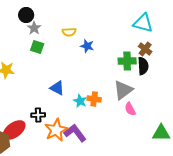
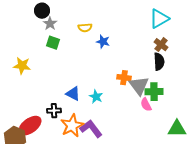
cyan triangle: (143, 23) -> (159, 19), turned -45
green cross: (127, 61) -> (154, 92), moved
blue triangle: (57, 88) -> (73, 94), moved
gray triangle: (123, 90) -> (139, 86), turned -30
orange cross: (94, 99) -> (124, 78), moved

